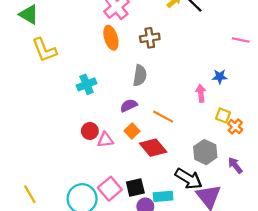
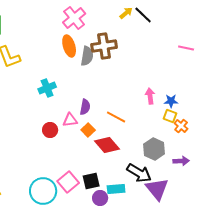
brown cross: (150, 38) -> (104, 46), size x1.4
gray semicircle: (140, 76) -> (87, 56), moved
blue star: (220, 77) -> (171, 101), moved
purple semicircle: (129, 105) -> (85, 107), turned 126
pink triangle: (105, 140) -> (70, 120), moved
purple arrow: (235, 165) -> (181, 161), turned 126

